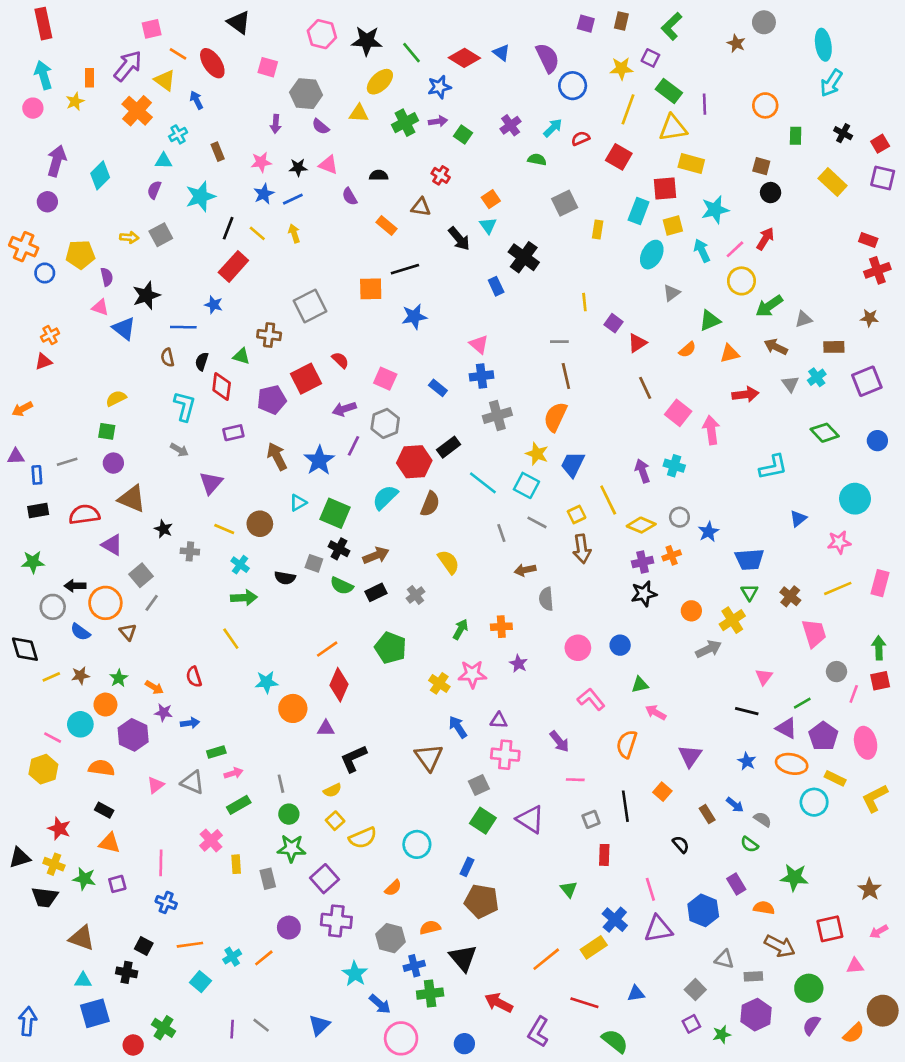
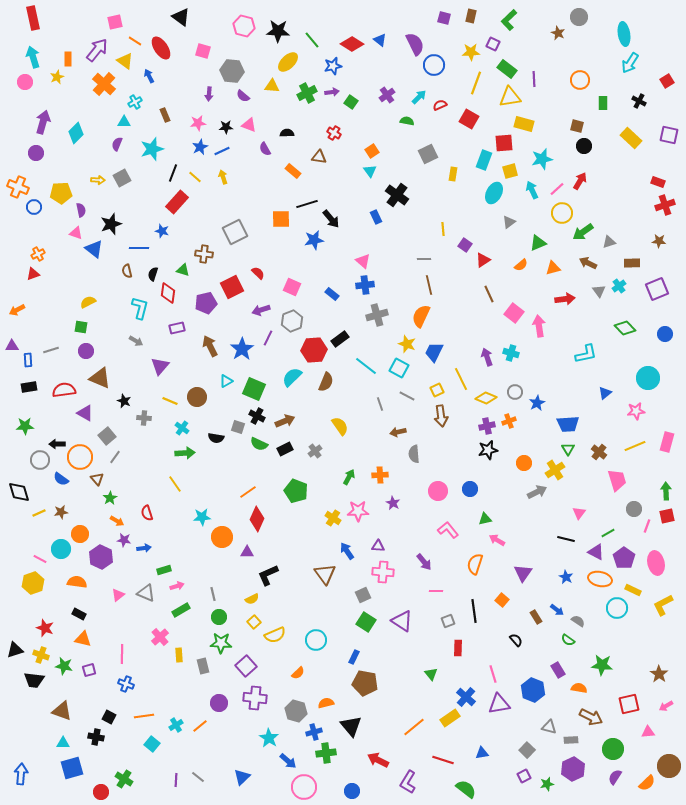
red square: (880, 144) -> (667, 81), moved
black arrow: (459, 239) -> (331, 219), moved
green star: (119, 678) -> (110, 498), moved

